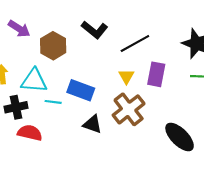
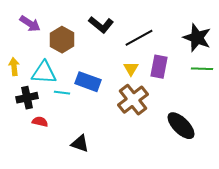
black triangle: (92, 124) -> (80, 144), moved
red semicircle: (30, 133) -> (40, 122), size x0.7

